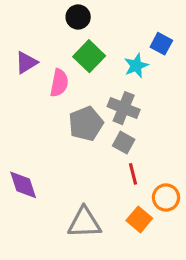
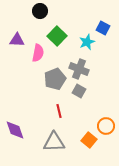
black circle: (78, 17) -> (40, 11), moved
purple triangle: (26, 63) -> (17, 40), turned 35
red line: (133, 174) -> (59, 111), moved
purple diamond: (23, 185) -> (15, 130), moved

